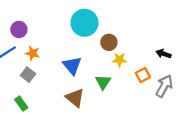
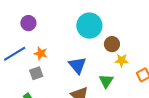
purple circle: (19, 29) -> (28, 23), moved
gray square: (28, 75) -> (36, 73), turned 32

